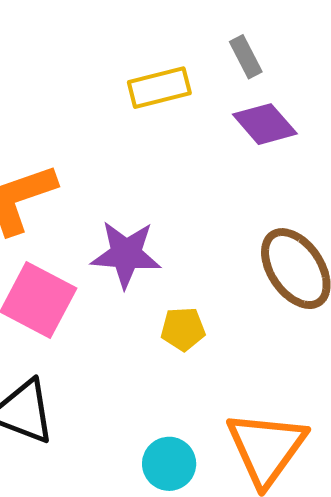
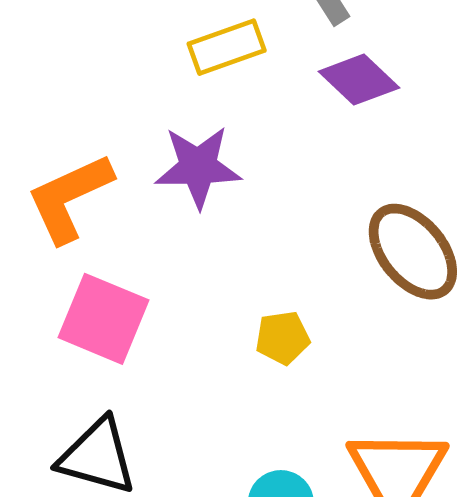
purple star: (126, 254) -> (198, 167), moved

